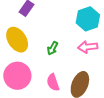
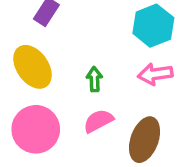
green arrow: (53, 48) -> (94, 79), turned 152
pink semicircle: (53, 82) -> (98, 121), moved, turned 84

